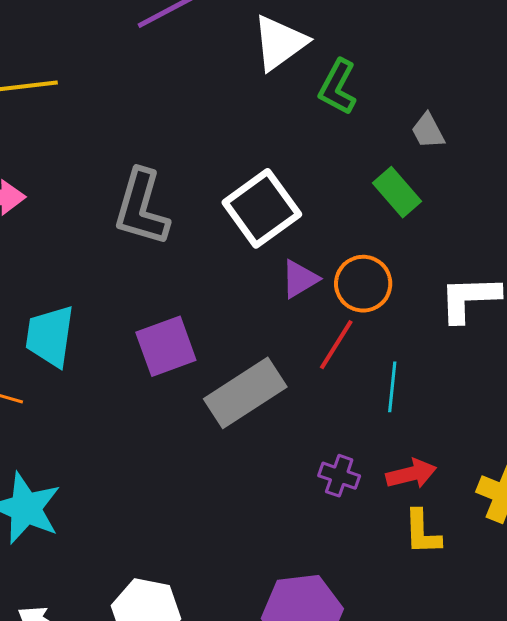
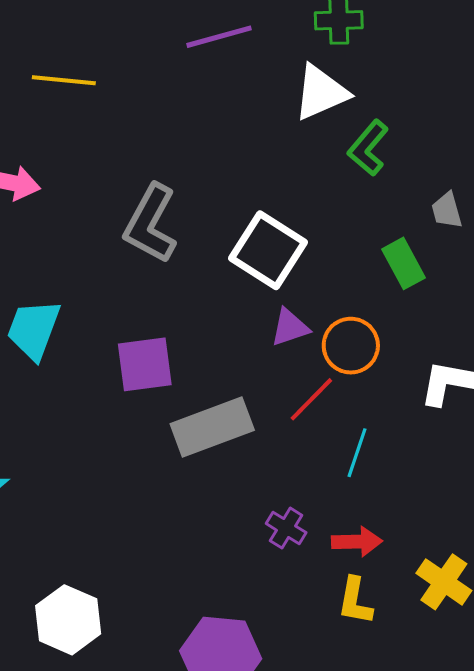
white square: (262, 208) -> (268, 250), turned -34

